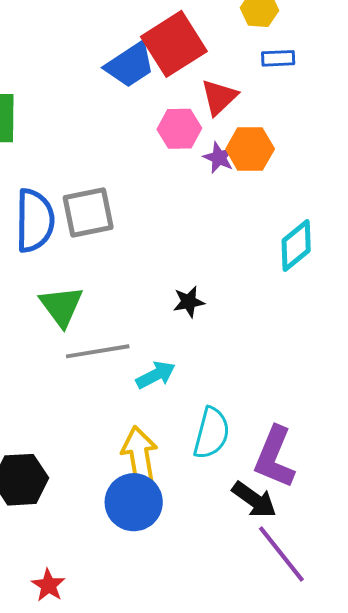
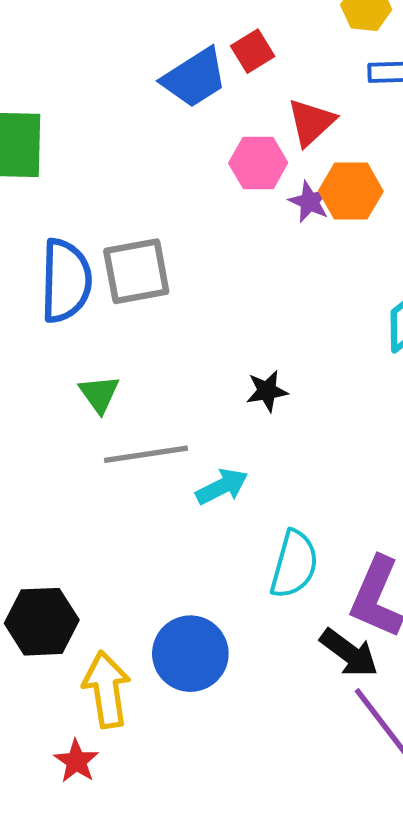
red square: (174, 44) -> (253, 51), size x0.5
green triangle: (61, 306) -> (99, 394), size x0.7
yellow arrow: (140, 455) -> (106, 689), moved

